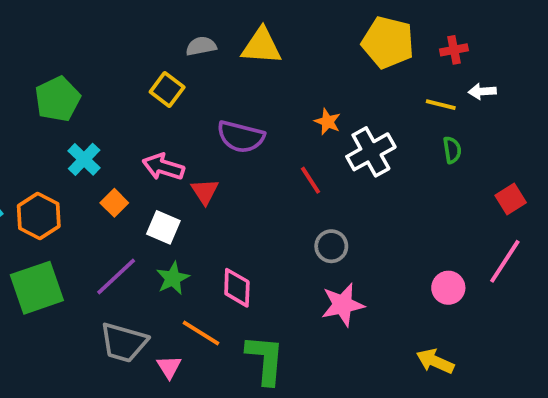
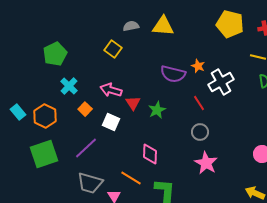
purple semicircle: (241, 137) -> (173, 74), moved
red line: (311, 180) -> (199, 103), moved
green star: (173, 278) -> (157, 110), moved
pink star: (343, 305) -> (206, 163), turned -30

